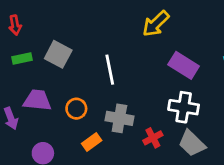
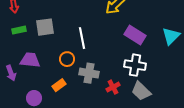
gray square: (58, 54) -> (45, 27), turned -36
orange circle: (76, 109) -> (67, 59), moved
orange rectangle: (92, 142) -> (59, 85), moved

